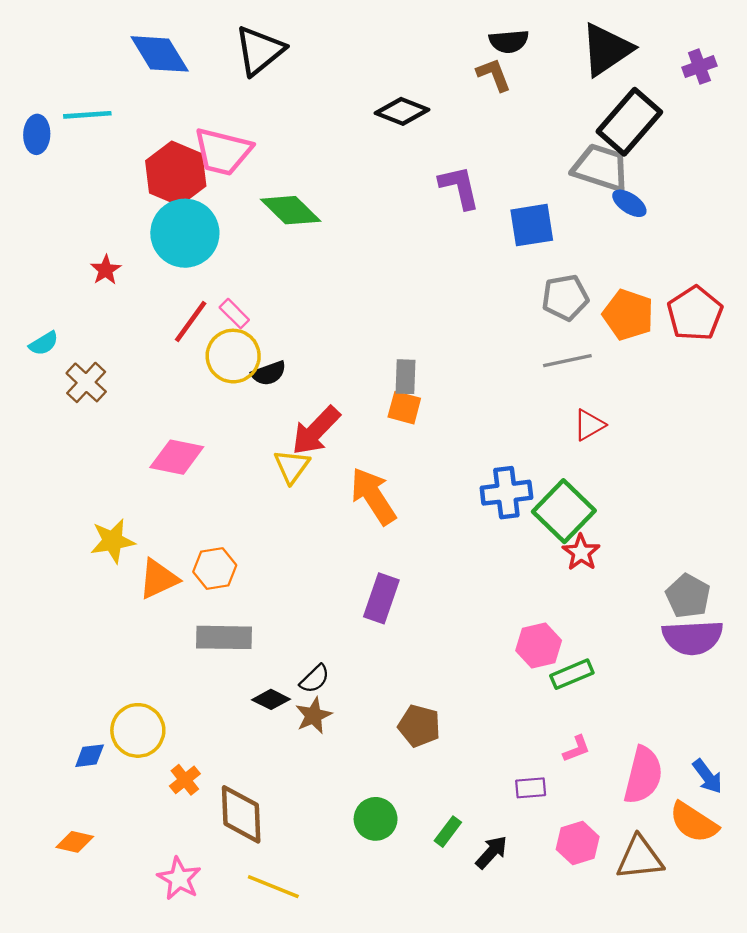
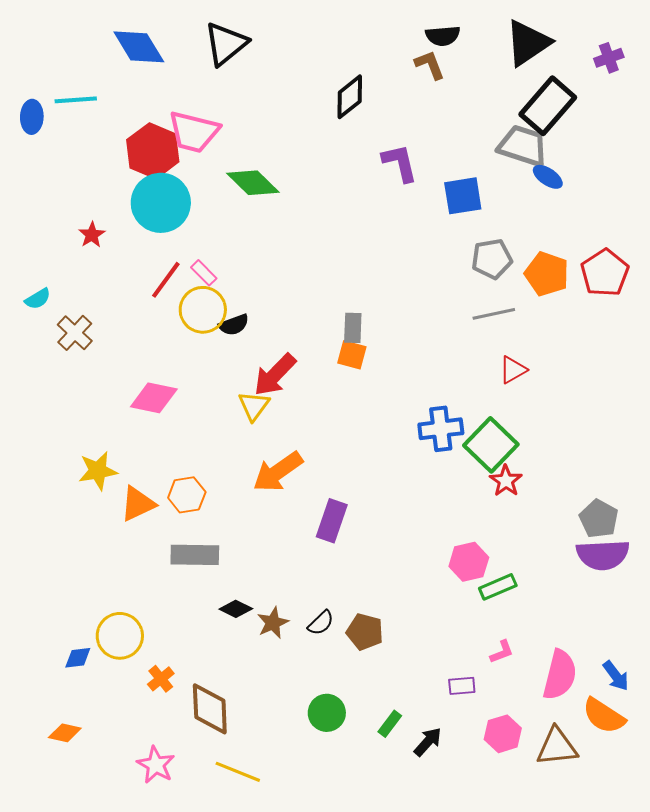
black diamond: (402, 111) -> (350, 97), turned -60
orange arrow: (373, 496) -> (278, 472), moved, turned -92
black semicircle: (315, 679) -> (321, 623), moved

